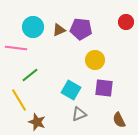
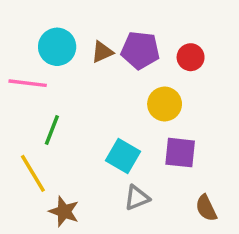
red circle: (126, 22) -> (191, 57), moved
green line: (30, 75) -> (52, 130), turned -30

